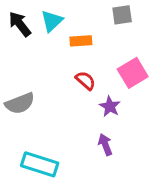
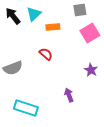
pink square: (133, 73) -> (90, 33), moved
red semicircle: (85, 80) -> (46, 54), moved
purple star: (110, 106) -> (91, 70), moved

